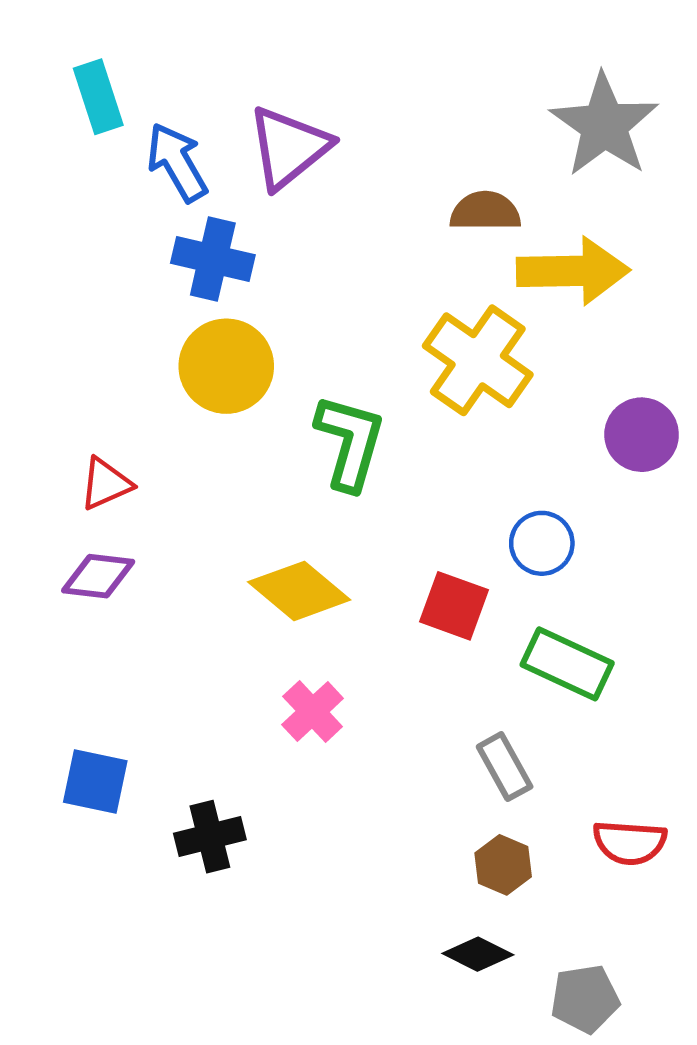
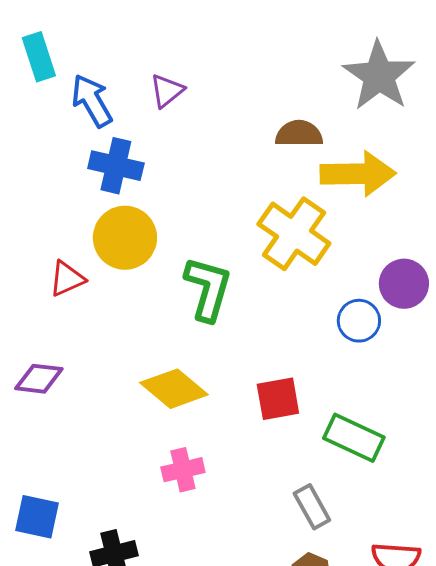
purple triangle: (289, 147) -> (167, 91), size x0.6
red triangle: (106, 484) -> (67, 279), moved
blue circle: (542, 543) -> (359, 321), moved
red square: (454, 606) -> (278, 399), turned -30
pink cross: (313, 712) -> (183, 470), turned 30

